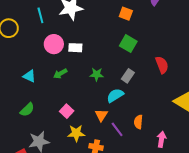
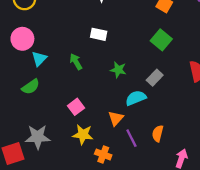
pink circle: (54, 44) -> (22, 39), moved
green arrow: (60, 74) -> (76, 62), turned 80
cyan triangle: (29, 76) -> (39, 59), turned 40
green semicircle: (27, 110) -> (31, 87), moved

